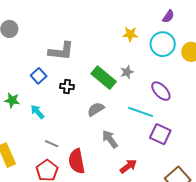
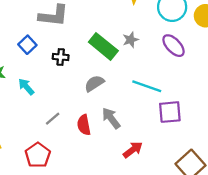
purple ellipse: (161, 91) -> (174, 46), moved
purple square: (160, 134) -> (170, 112), turned -30
gray line: (52, 144) -> (53, 119), moved, turned -64
red semicircle: (77, 161) -> (84, 125), moved, size x0.7

